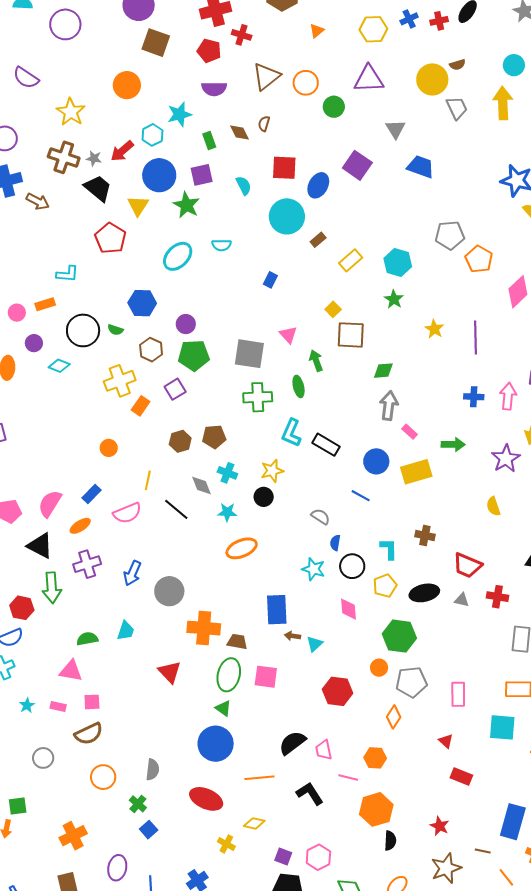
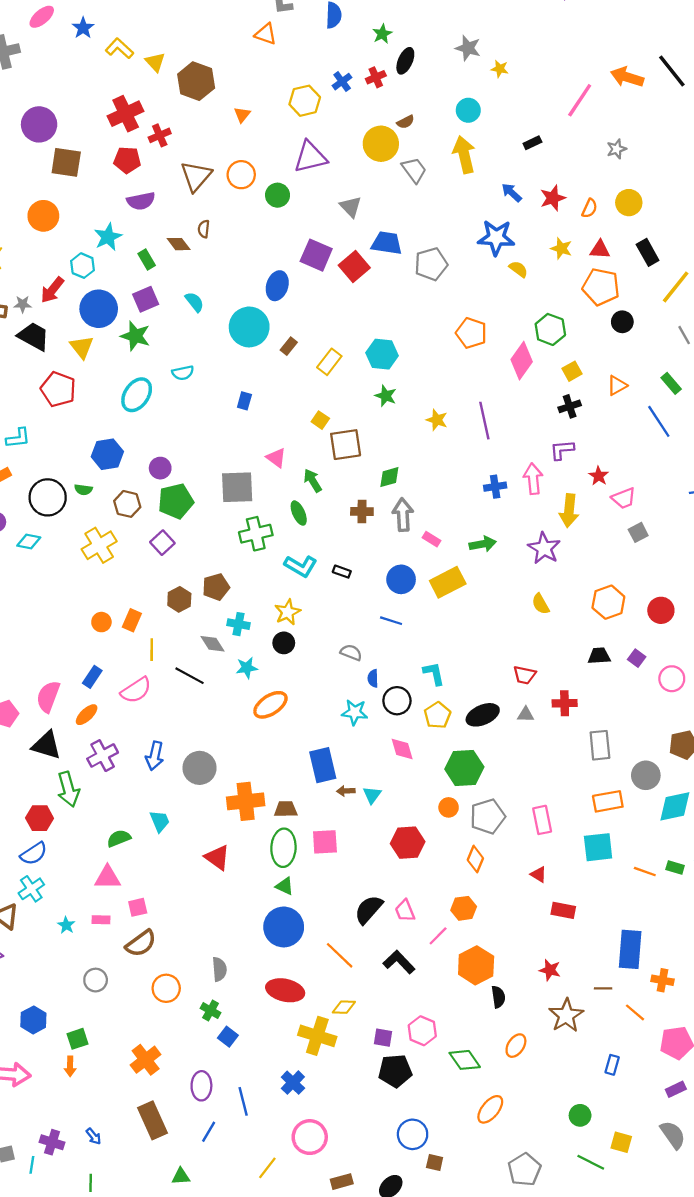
red cross: (242, 35) -> (160, 135), turned -30
red square: (284, 168) -> (354, 266), moved, turned -32
gray pentagon: (450, 235) -> (431, 264), moved
orange rectangle: (141, 406) -> (132, 620), moved
cyan L-shape: (291, 433) -> (301, 566), turned -72
black rectangle: (326, 445) -> (342, 572), size x0.6
brown cross: (425, 536) -> (362, 512), moved
red trapezoid: (467, 565) -> (524, 675), size x0.7
cyan trapezoid: (126, 631) -> (160, 821), turned -30
pink line: (348, 777) -> (438, 936), turned -48
orange line: (259, 778) -> (340, 955), turned 60
yellow cross: (226, 844) -> (317, 1036), size x1.8

